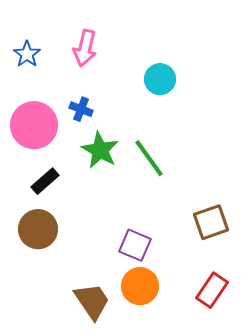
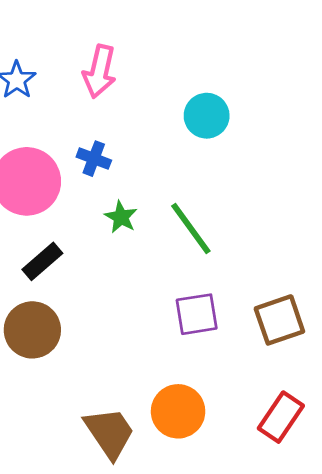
green star: (100, 150) -> (121, 217), size x0.6
purple square: (135, 245) -> (197, 314), moved, turned -32

